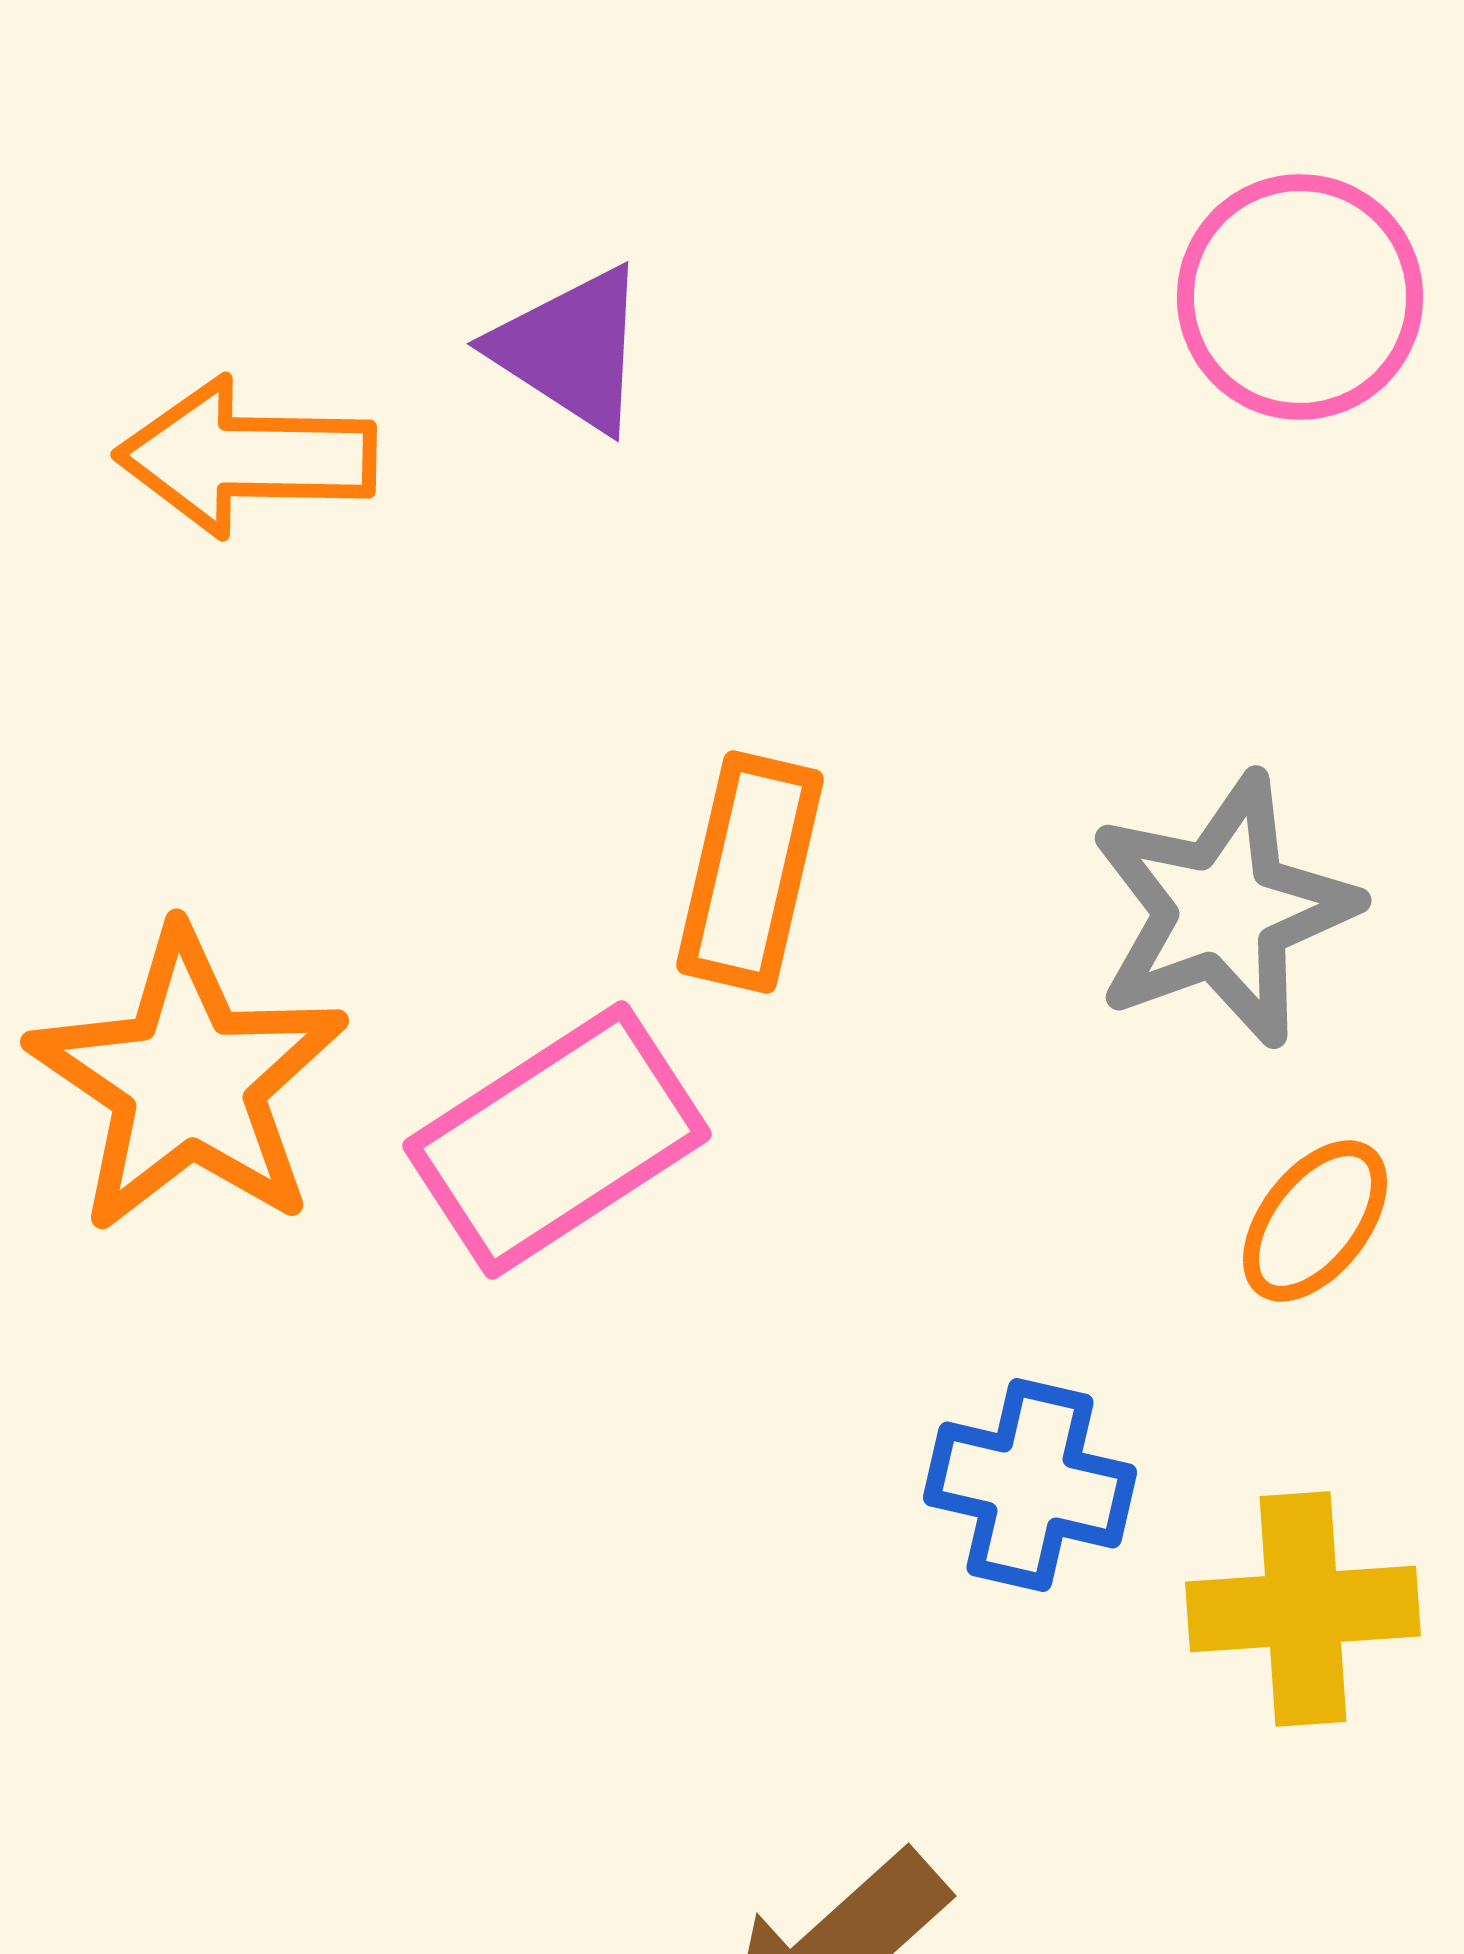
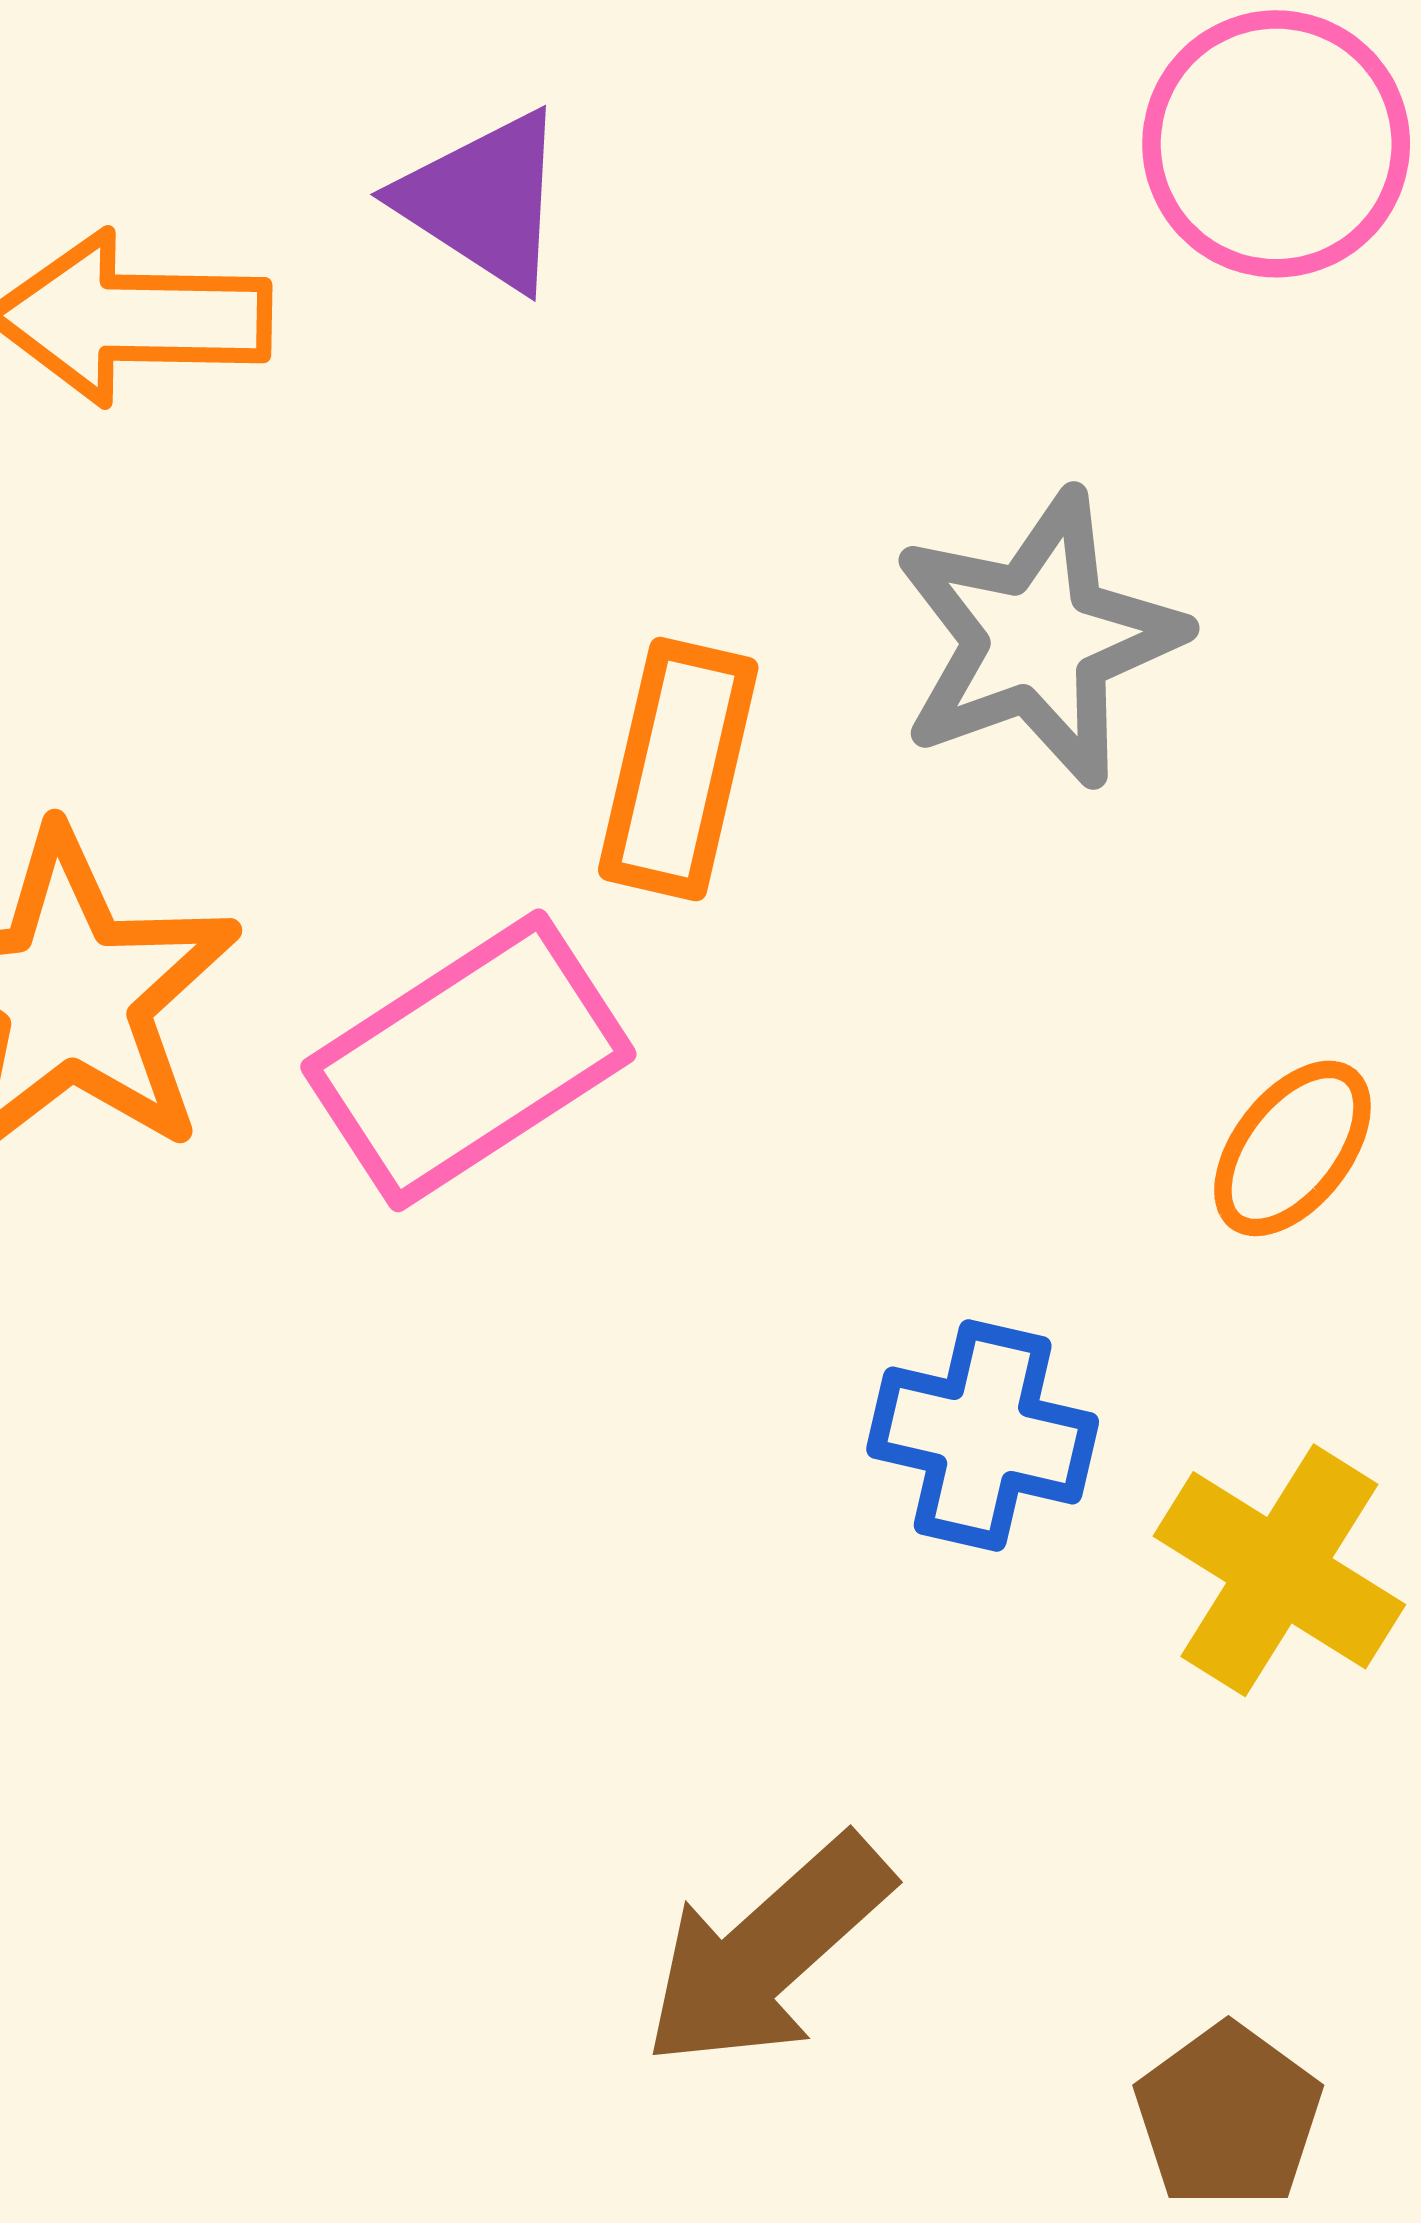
gray star: (1223, 910) -> (1038, 639), moved
yellow cross: (1303, 1609) -> (1279, 1570), turned 36

